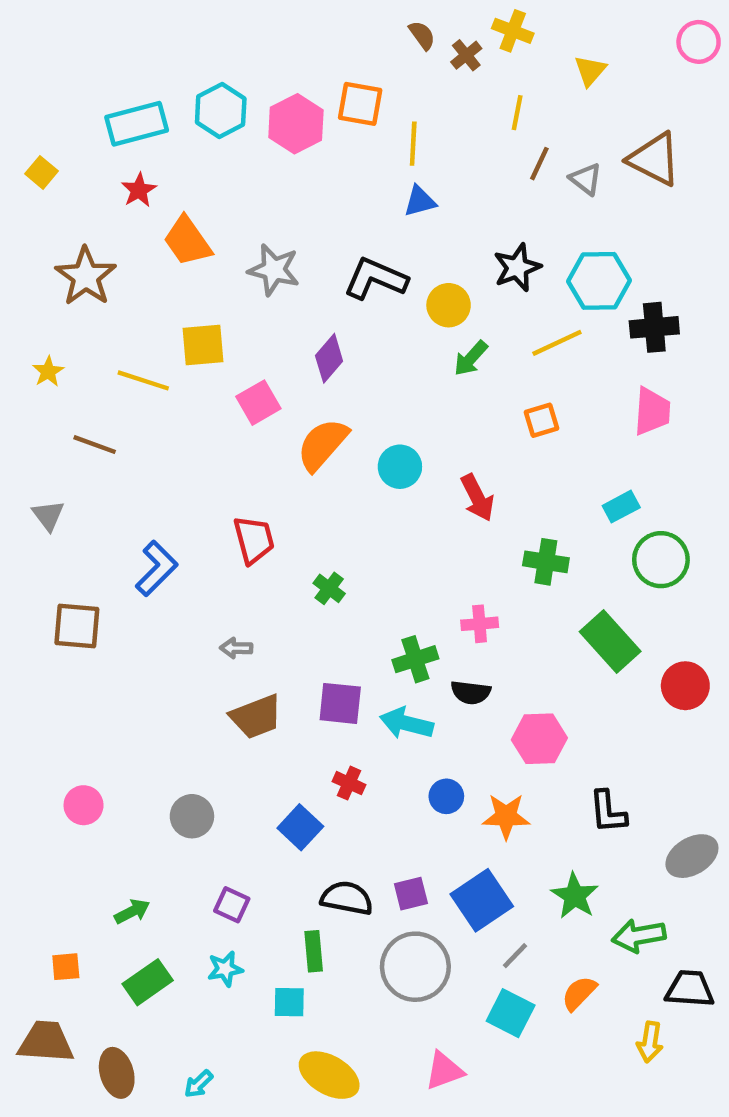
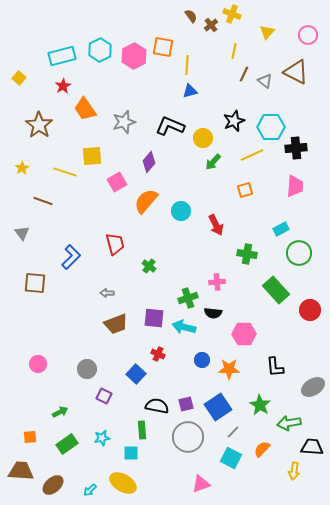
pink circle: (699, 42) -> (308, 35), moved
gray star: (274, 270) -> (124, 122), turned -30
purple square: (232, 905) -> (104, 396), moved
brown ellipse: (117, 1073) -> (53, 485), turned 65
yellow ellipse: (329, 1075) -> (123, 483), moved

